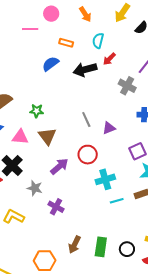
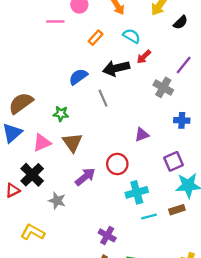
cyan semicircle: (98, 41) -> (132, 36), turned 105
orange rectangle: (66, 43) -> (96, 38), turned -64
blue semicircle: (51, 64) -> (78, 77), moved
gray line: (86, 120) -> (103, 98), moved
pink triangle: (20, 137) -> (42, 143), turned -30
purple cross: (56, 207) -> (107, 235), moved

